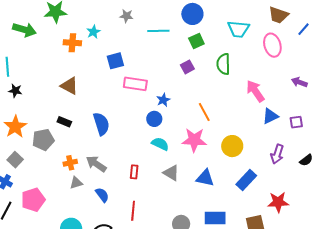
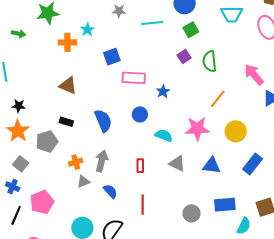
green arrow: (24, 30) -> (19, 34), size x0.6
green semicircle: (223, 64) -> (210, 61), moved
black star: (15, 91) -> (19, 106), moved
orange line: (204, 112) -> (218, 99), moved, turned 72
blue circle: (154, 119) -> (140, 114), moved
gray arrow: (96, 164) -> (102, 161), turned 75

